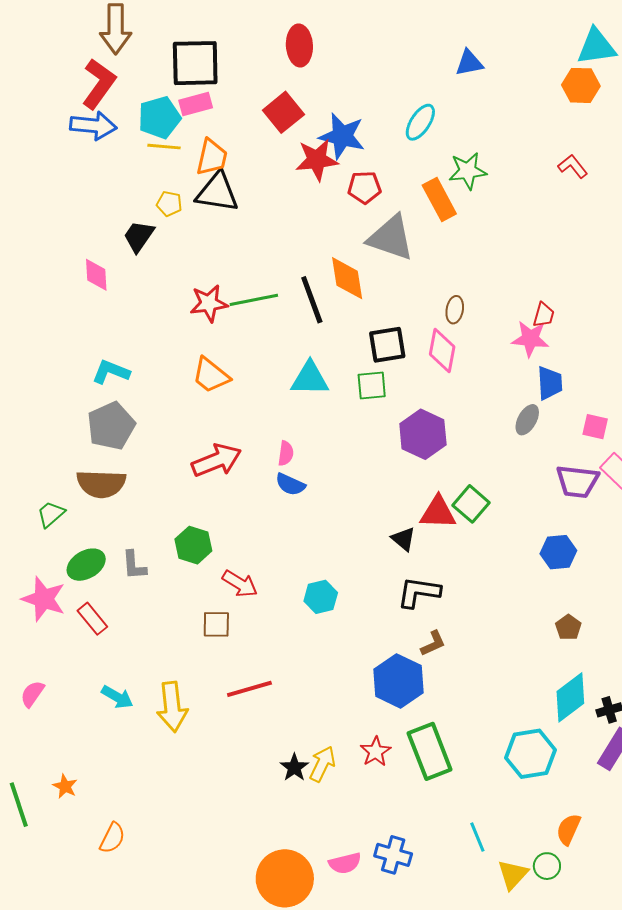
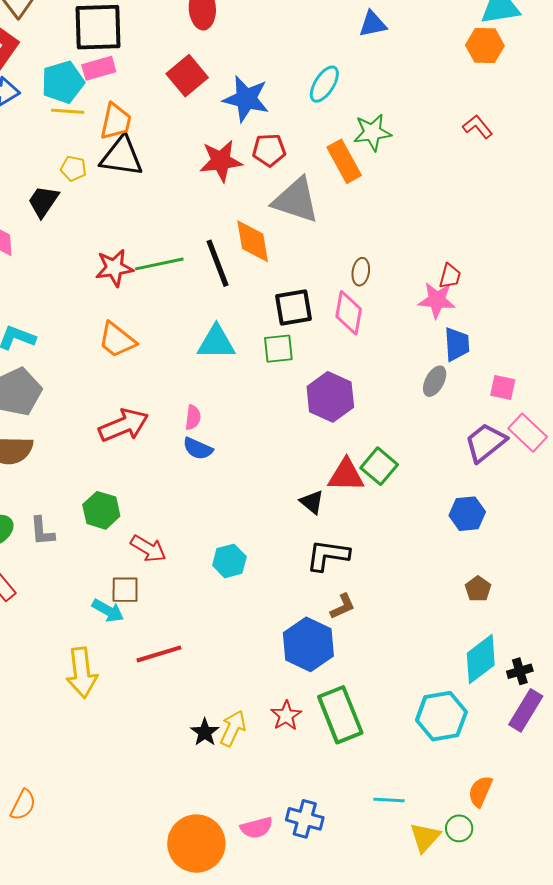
red star: (317, 160) -> (221, 161), moved
purple trapezoid: (577, 481) -> (486, 443), turned 135
cyan arrow: (117, 697) -> (108, 611), moved
cyan line: (477, 837) -> (389, 800), turned -64

